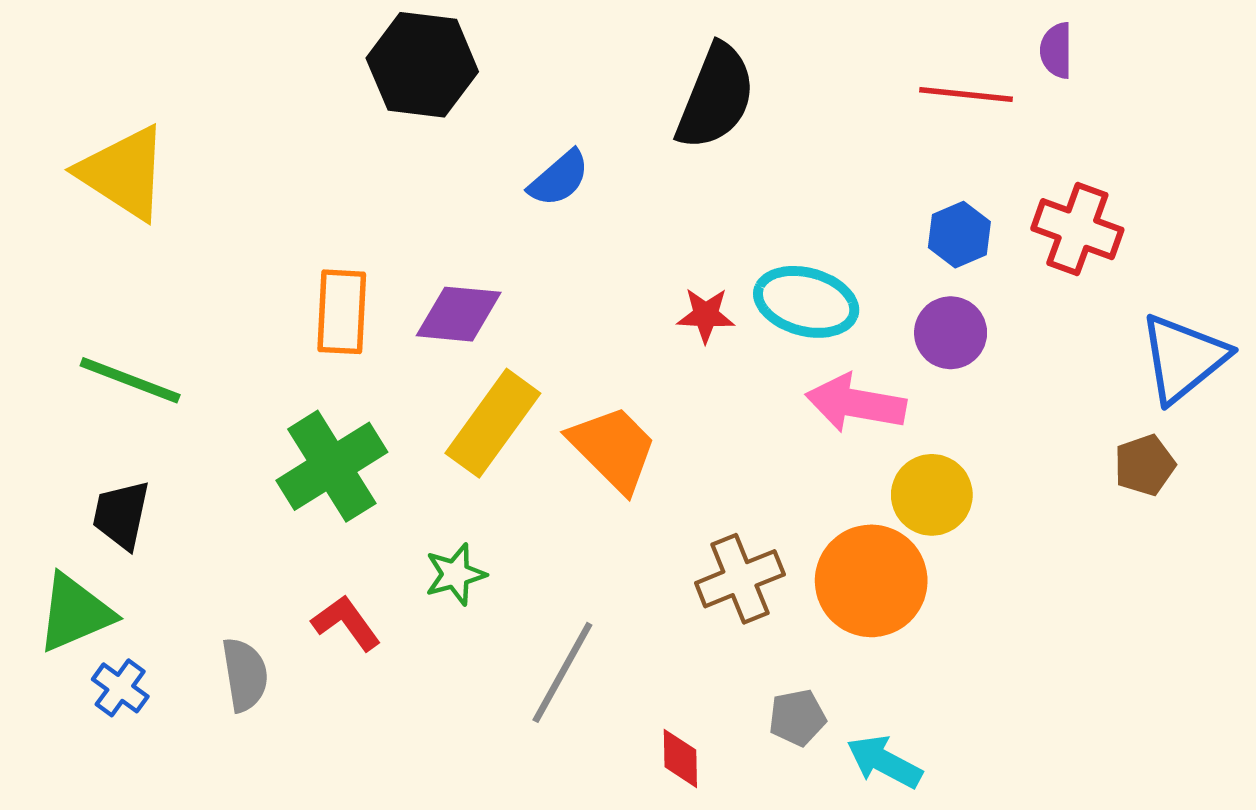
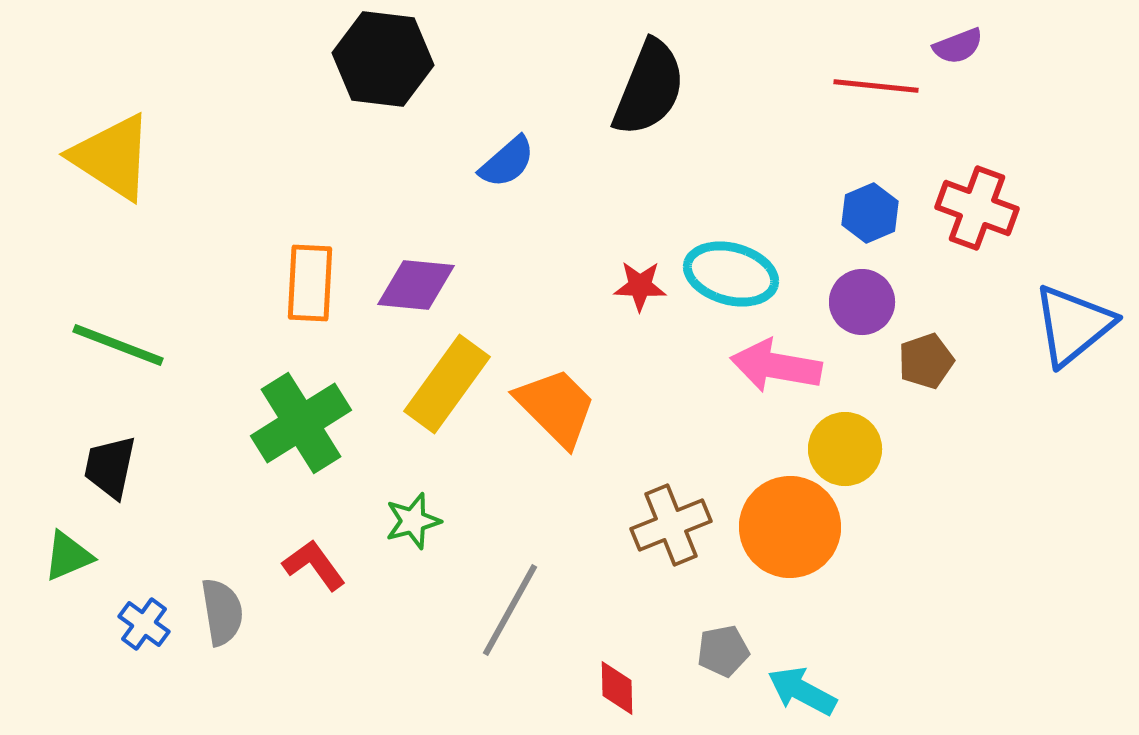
purple semicircle: (1056, 50) -> (958, 46), turned -111
brown pentagon: (1145, 465) -> (926, 361), moved
green triangle: (75, 613) -> (68, 556), size x0.7
blue cross: (120, 688) -> (144, 624), moved

